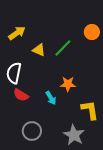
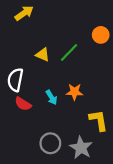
yellow arrow: (17, 33) -> (24, 13), moved
cyan arrow: (51, 98) -> (51, 97), moved
gray circle: (32, 131) -> (50, 143), moved

